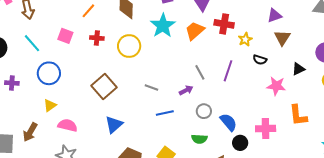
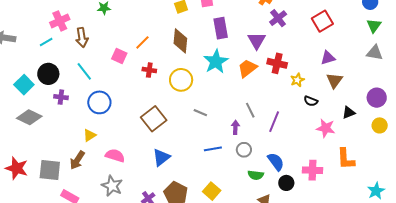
pink square: (65, 36) -> (119, 56), moved
purple line: (228, 71) -> (274, 122), moved
purple cross: (12, 83) -> (61, 97), moved
gray line: (151, 88) -> (200, 113), moved
purple arrow: (186, 90) -> (235, 127), turned -64
yellow triangle: (50, 105) -> (90, 135), moved
gray circle: (204, 111) -> (244, 150), moved
green semicircle: (199, 139) -> (256, 175), moved

